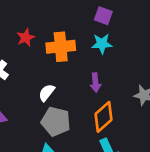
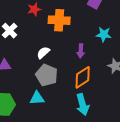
cyan star: (102, 44) -> (104, 34), moved

